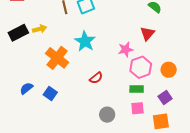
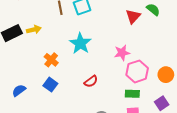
red triangle: (147, 34) -> (133, 16), moved
orange cross: (57, 58) -> (51, 60), size x0.6
blue square: (50, 94) -> (50, 85), moved

